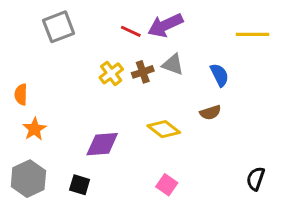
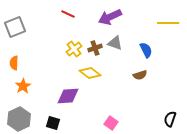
gray square: (59, 27) -> (15, 27), moved
red line: (131, 31) -> (68, 14), moved
yellow diamond: (164, 129) -> (90, 73), moved

